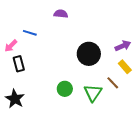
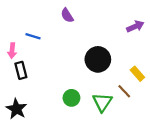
purple semicircle: (61, 14) -> (67, 15), turned -128
pink arrow: (11, 46) -> (12, 51), turned -40
purple arrow: (123, 46) -> (135, 26), moved

